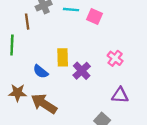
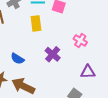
yellow rectangle: (63, 57) -> (36, 23), moved

